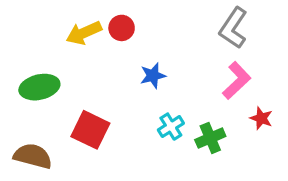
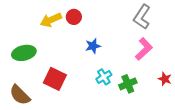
red star: (261, 118) -> (165, 79), moved
brown semicircle: (33, 156) -> (20, 95), turned -150

